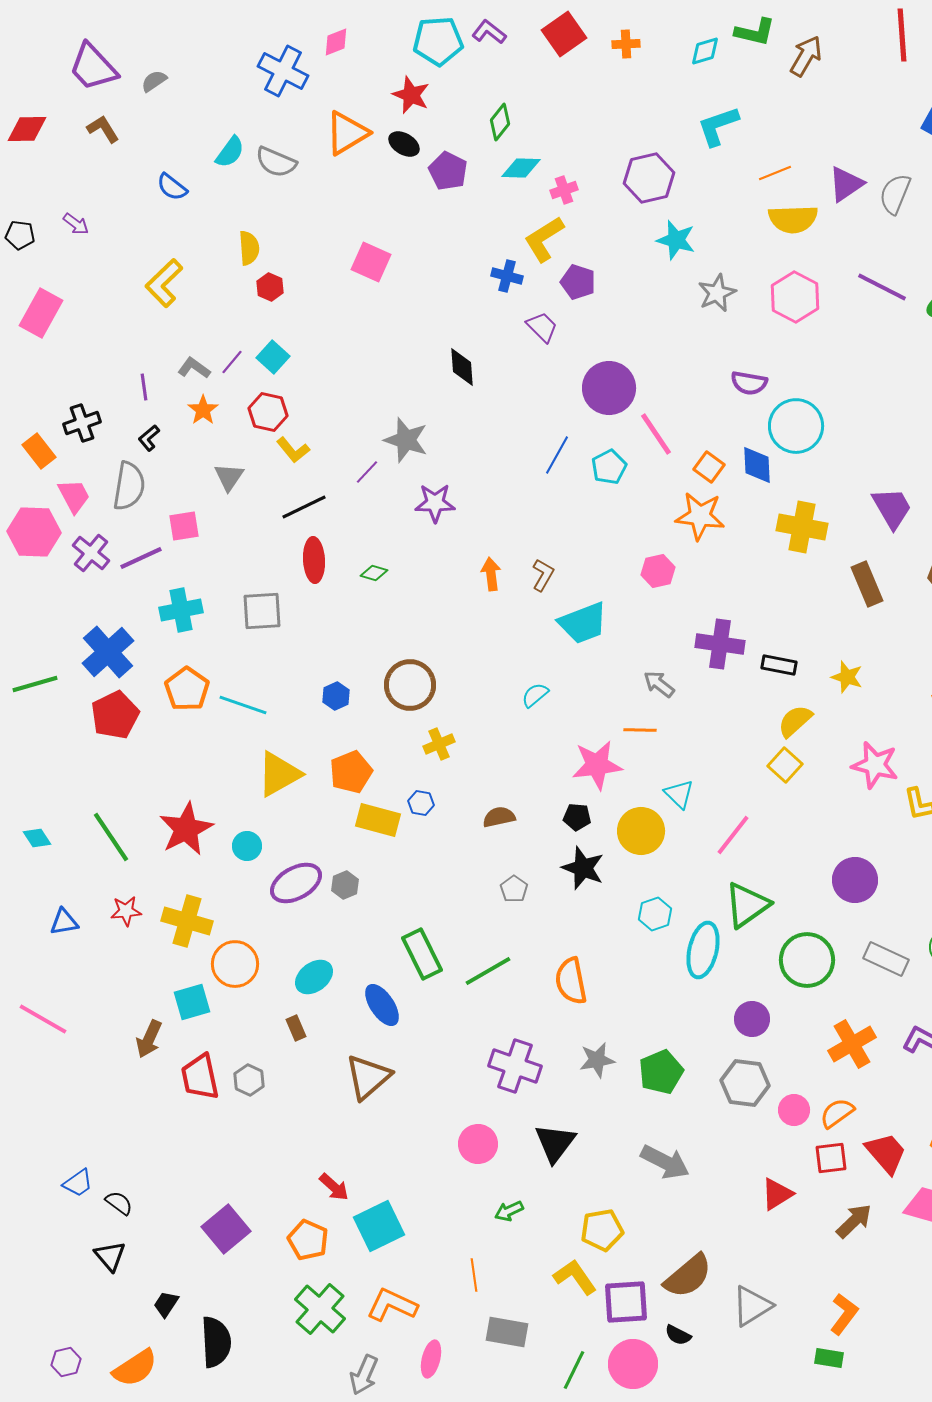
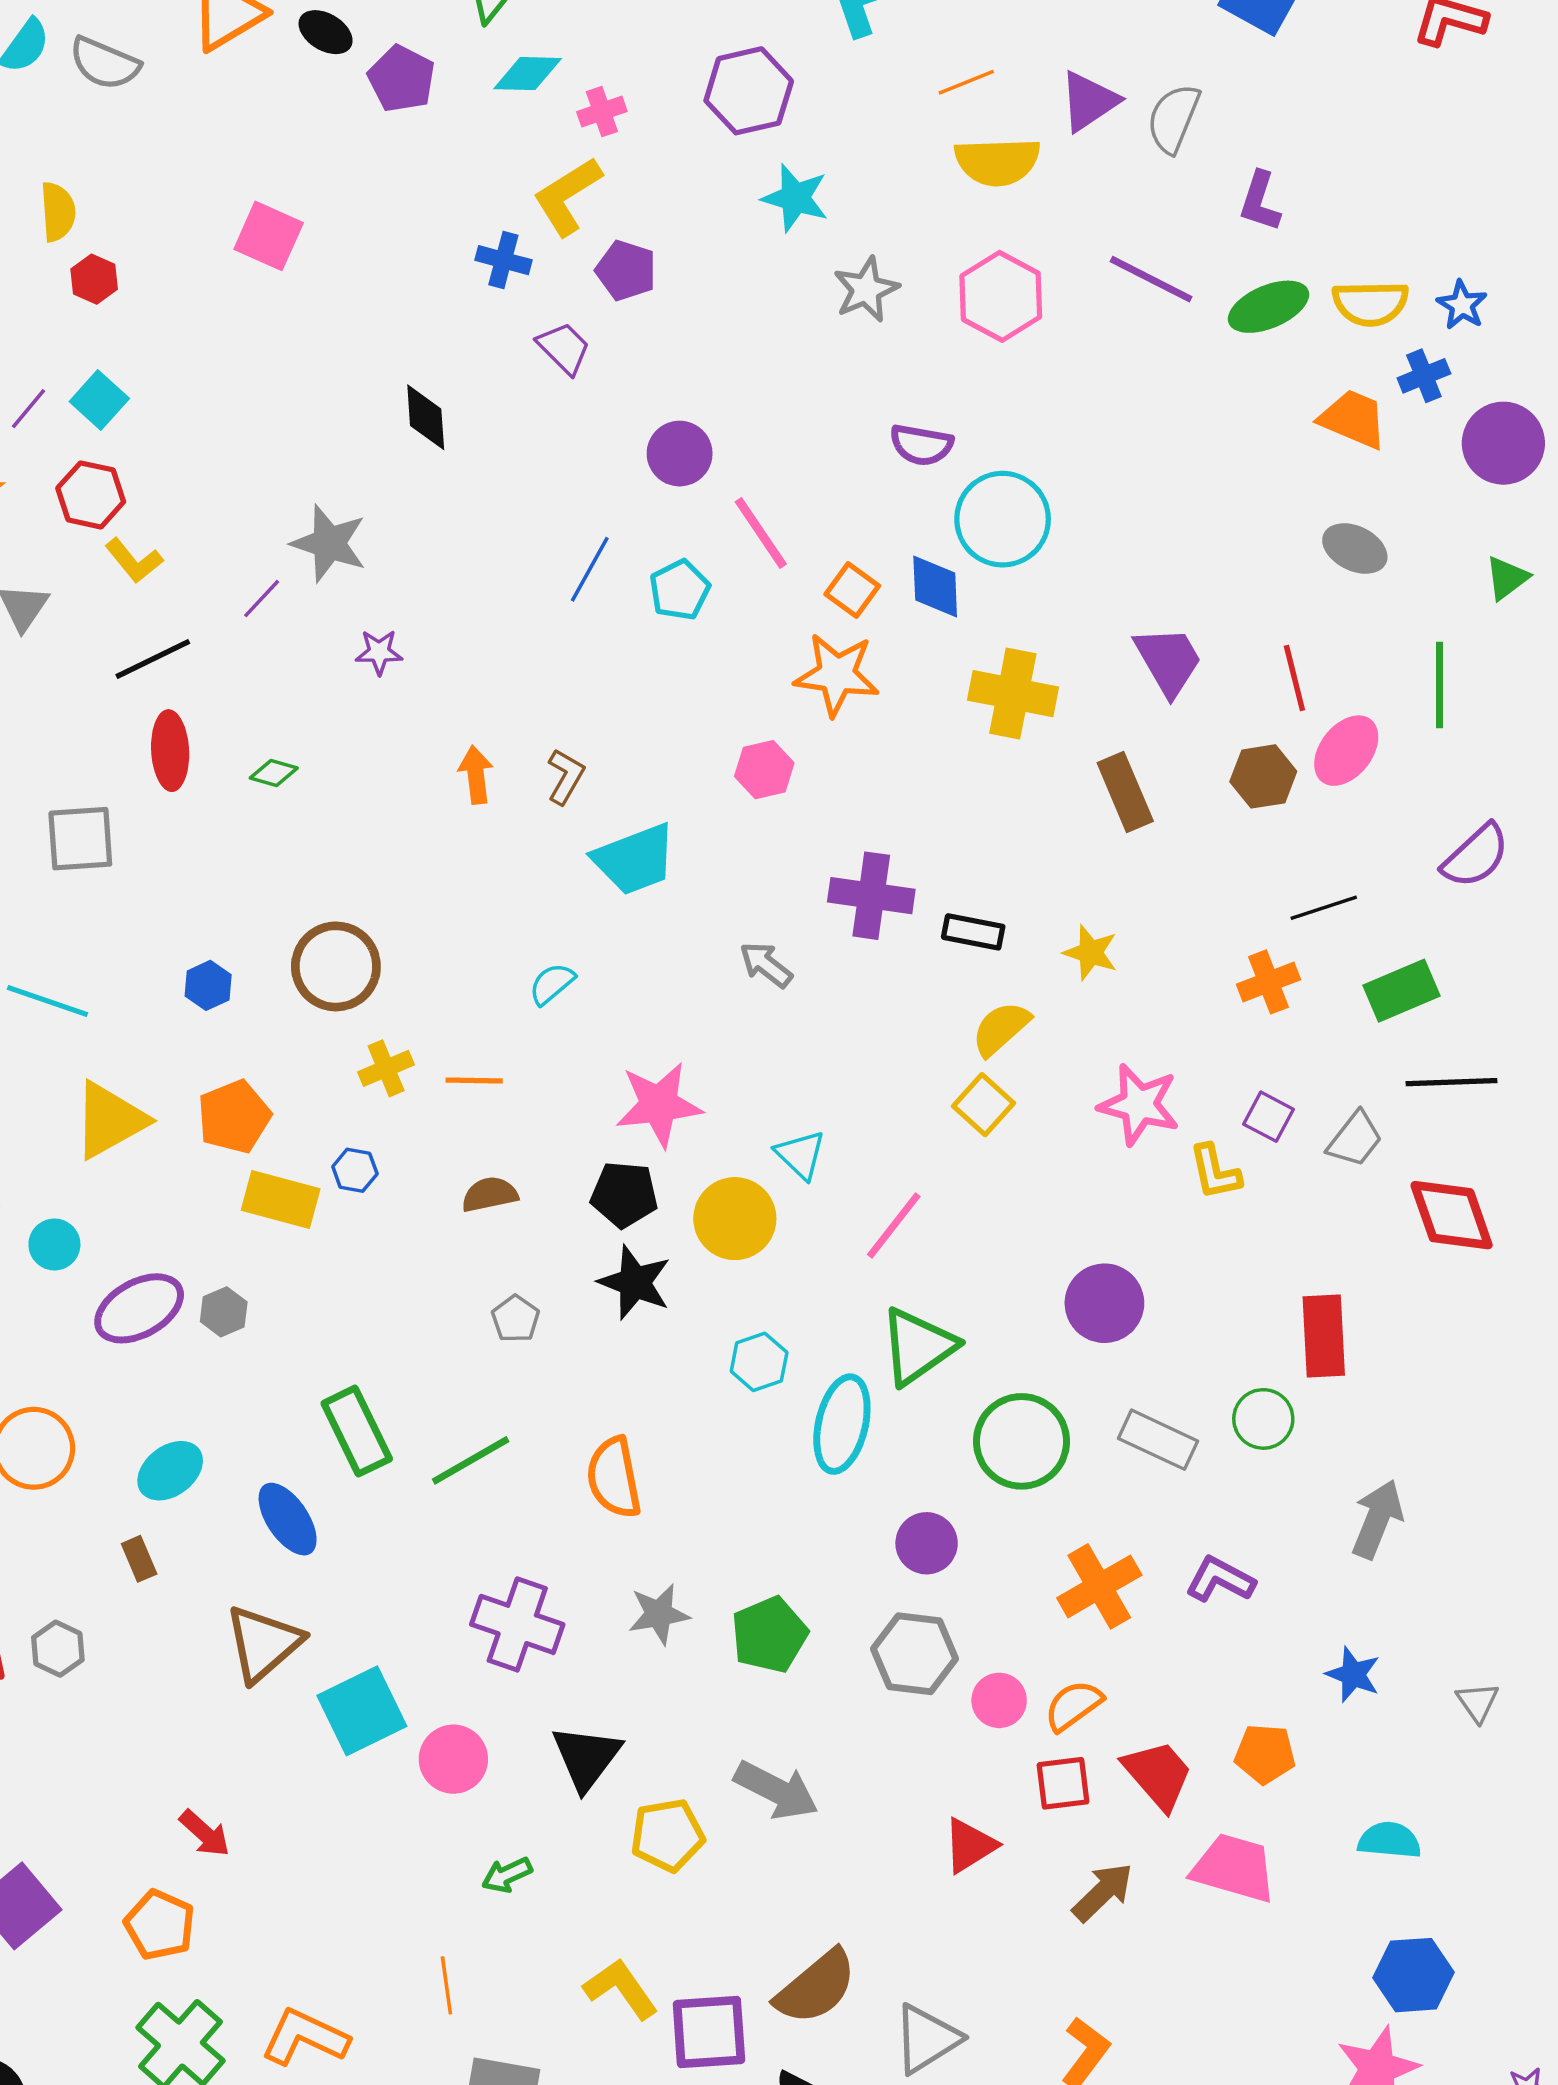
purple circle: (609, 388) -> (680, 454), size x0.7
purple star: (435, 503) -> (379, 652), size x0.7
orange line: (640, 730) -> (474, 1080), moved
black pentagon: (577, 817) -> (624, 1194), size x1.4
cyan square: (379, 1226) -> (362, 1711), moved
yellow pentagon: (602, 1230) -> (668, 1835), moved

